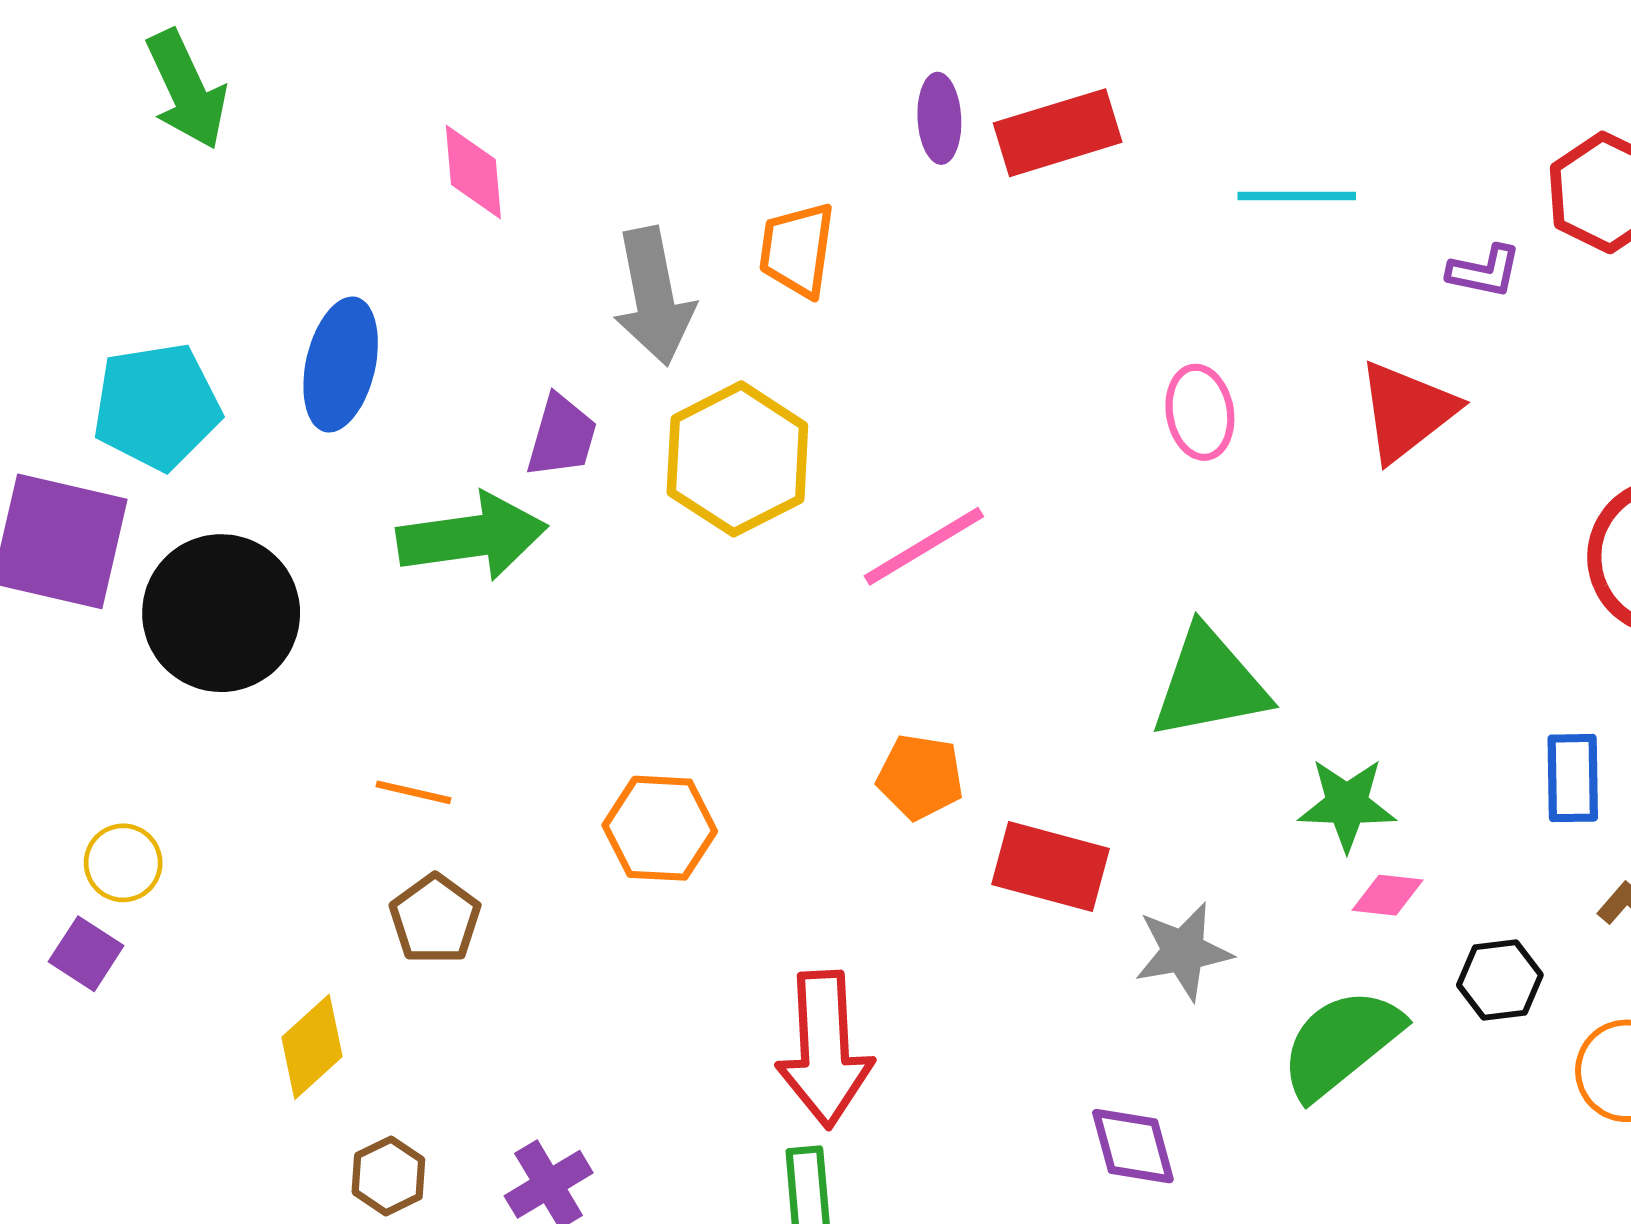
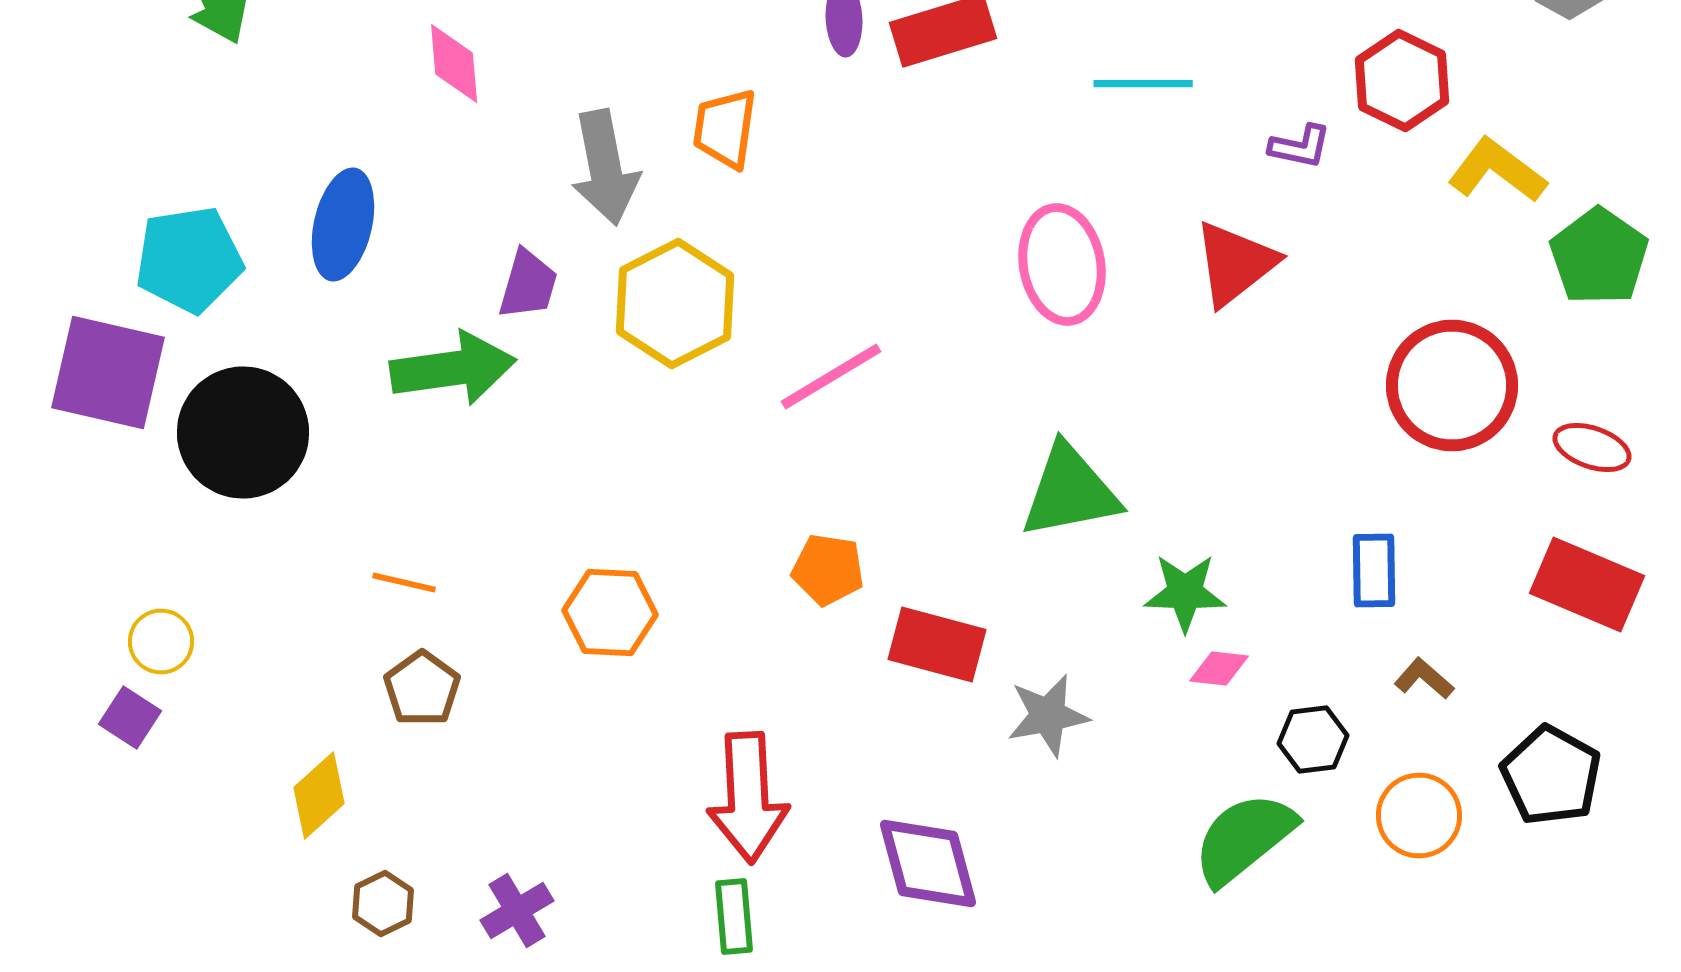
pink ellipse: (1200, 412) -> (1062, 264), size x1.5
green semicircle: (1341, 1043) -> (1244, 838), moved
purple diamond: (1133, 1146) -> (928, 864), moved, size x1.4

